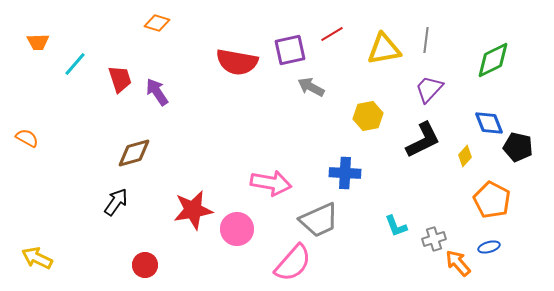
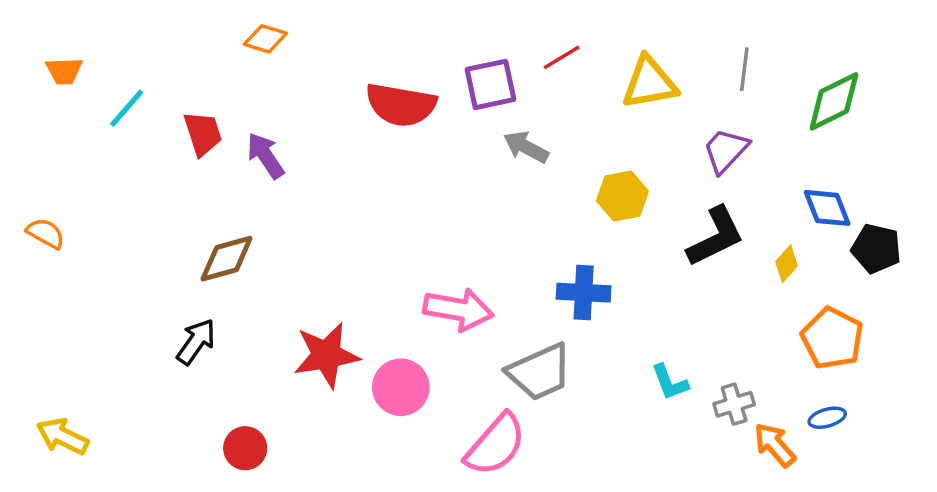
gray line: (426, 40) -> (744, 69), moved

